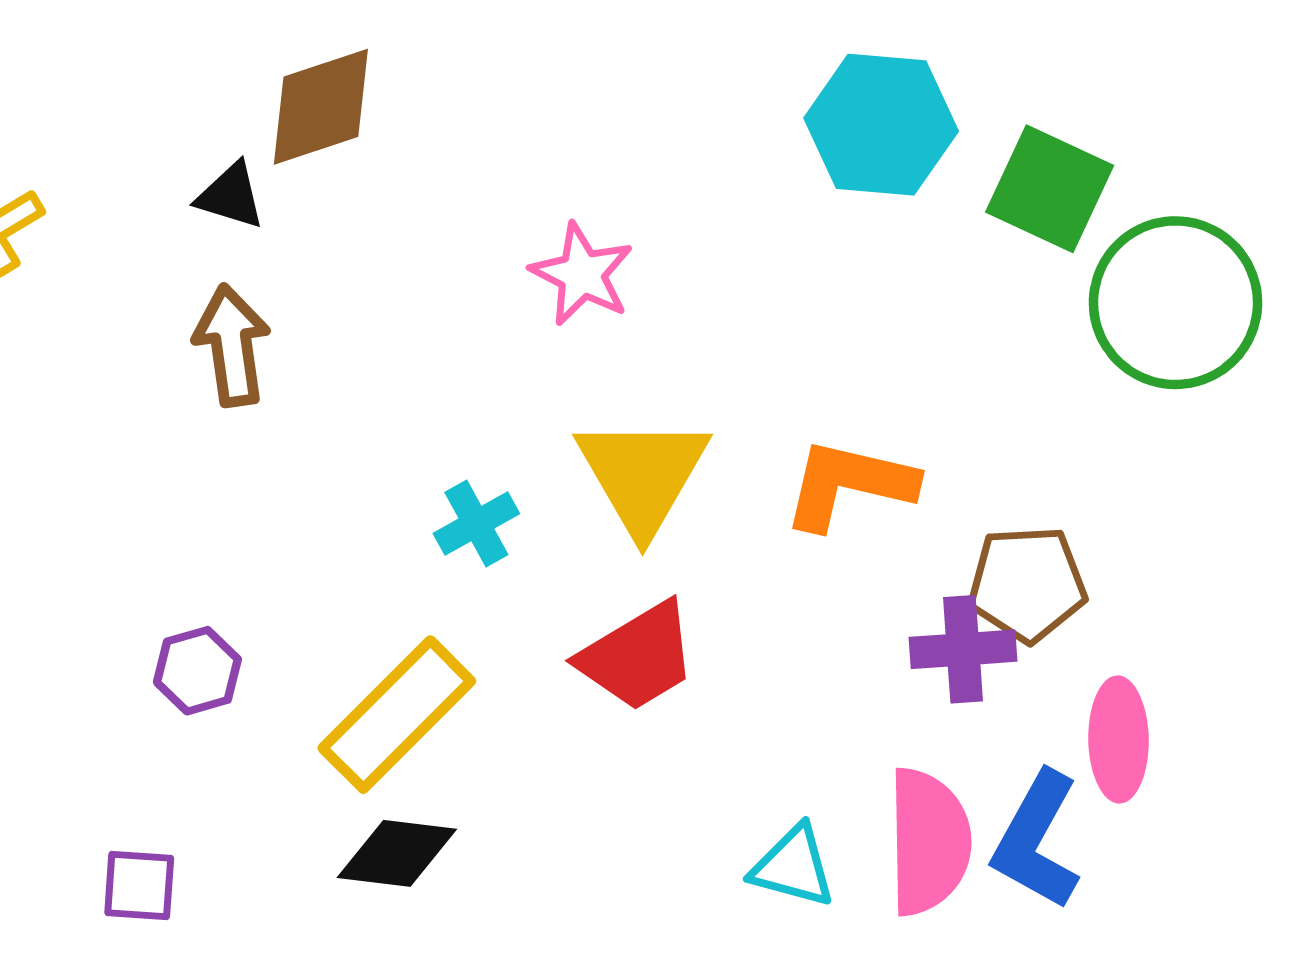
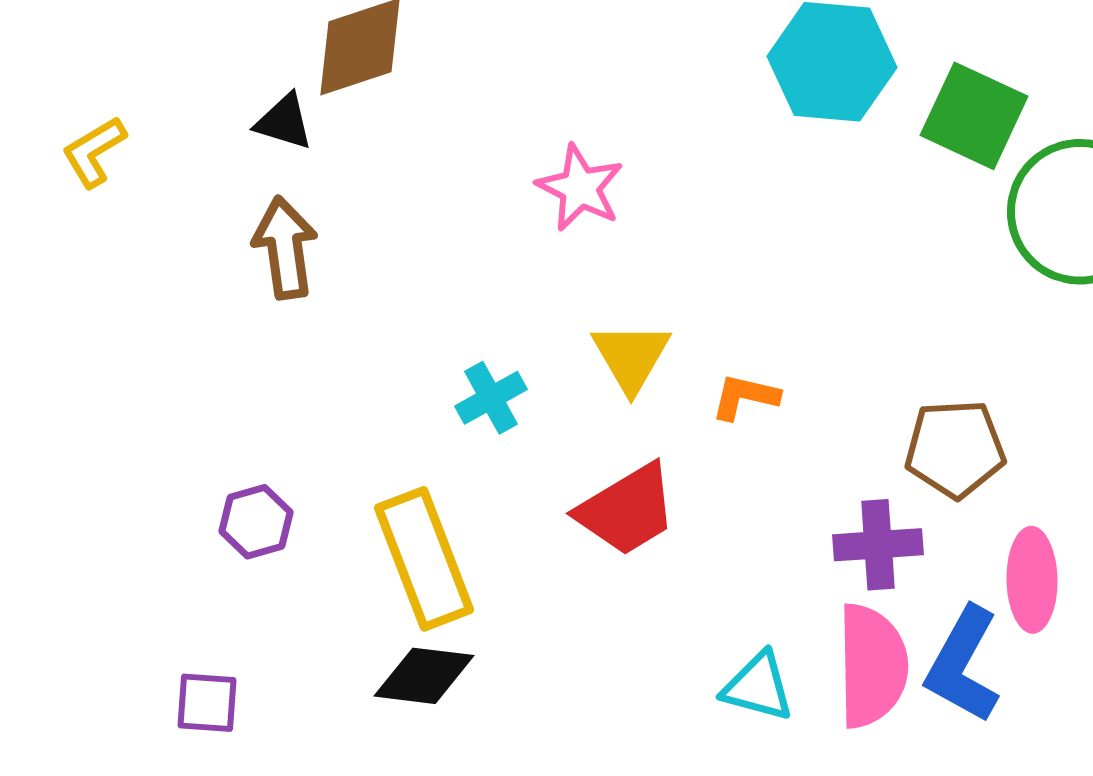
yellow triangle: (643, 475) -> (631, 357), size x0.7
orange L-shape: (849, 484) -> (745, 397), moved, size x0.6
purple cross: (963, 649) -> (878, 545), moved
yellow rectangle: (397, 715) -> (424, 559), turned -66

